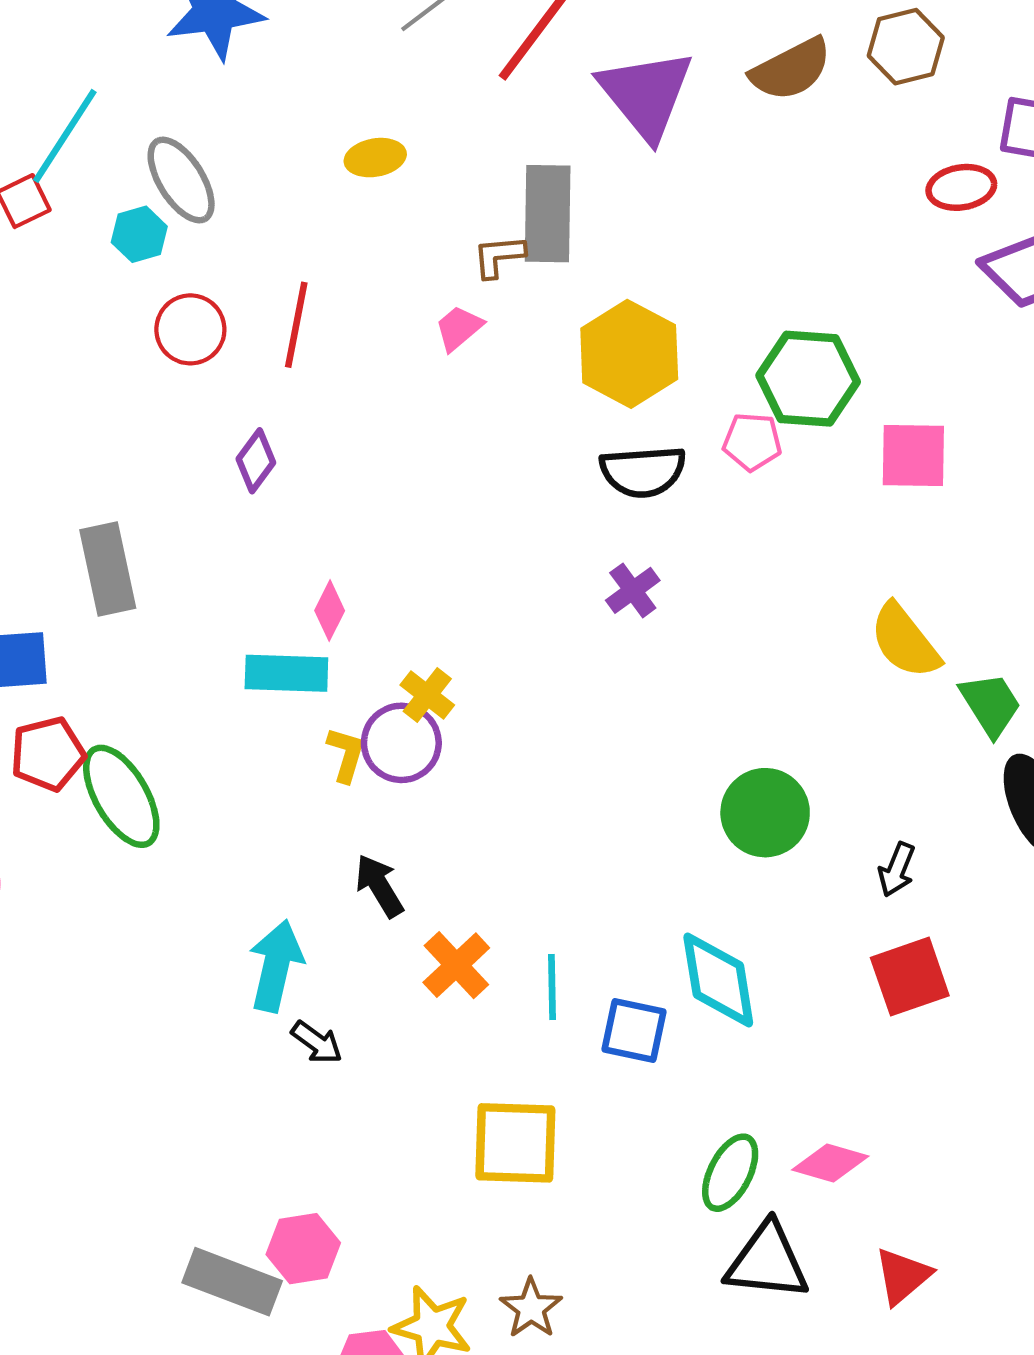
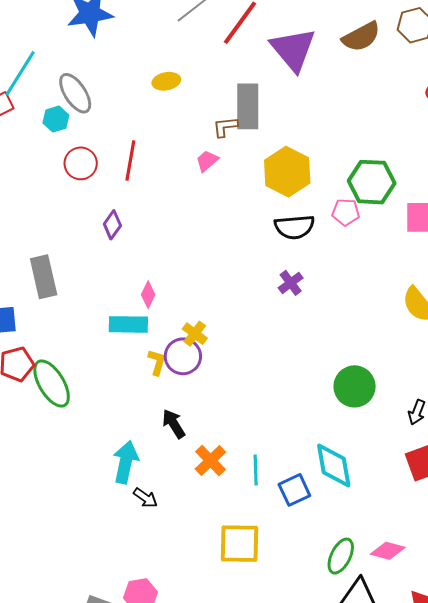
blue square: (634, 1031) -> (294, 490), turned -36

